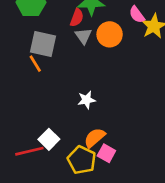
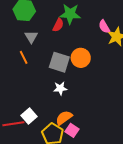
orange circle: (110, 34) -> (81, 58), moved
gray triangle: (83, 36) -> (31, 37), moved
gray square: (43, 44) -> (59, 62), moved

